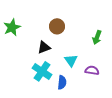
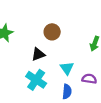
blue semicircle: (62, 82) -> (67, 92), moved

